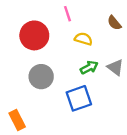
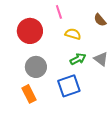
orange rectangle: (17, 120) -> (29, 94), moved

